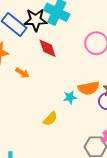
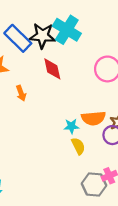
orange arrow: (22, 73) -> (21, 93), turned 32
yellow semicircle: (50, 119) -> (78, 146), moved, turned -77

